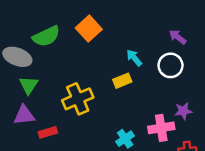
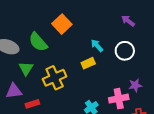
green semicircle: (46, 36) -> (38, 42), moved, turned 75
purple arrow: (178, 37) -> (128, 21), moved
green triangle: (29, 85) -> (26, 68), moved

